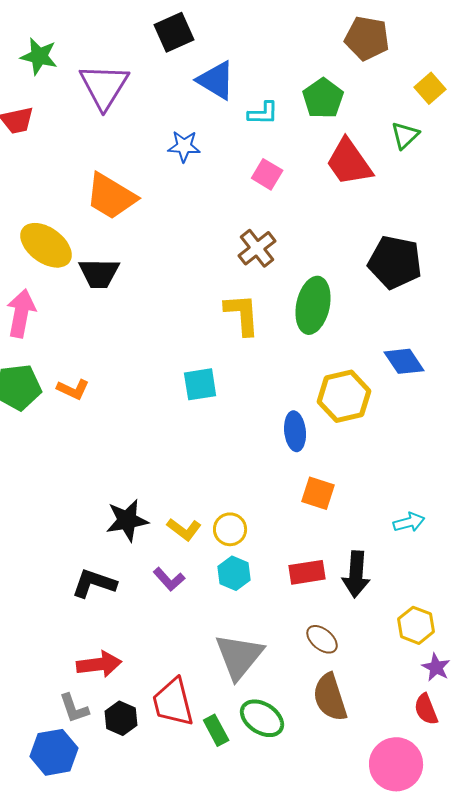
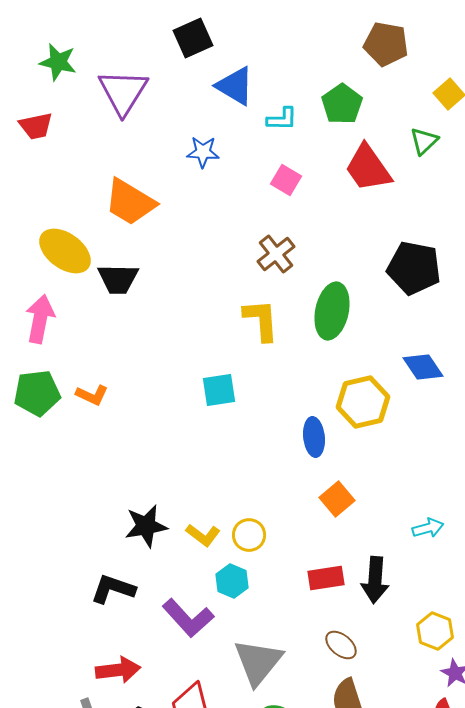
orange square: (318, 493) -> (337, 499), turned 32
cyan hexagon: (234, 573) -> (232, 581), moved
purple L-shape: (169, 579) -> (188, 618), moved, size x1.6

